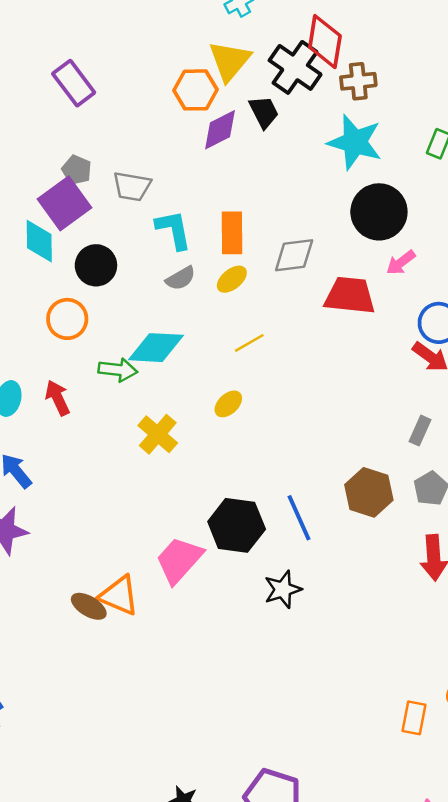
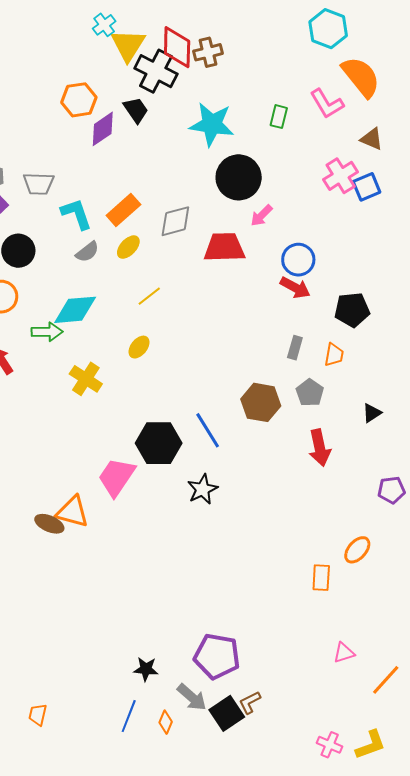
yellow triangle: (230, 61) -> (128, 45), moved
brown cross: (358, 81) -> (208, 52), moved
orange rectangle: (232, 233) -> (123, 210), turned 56

